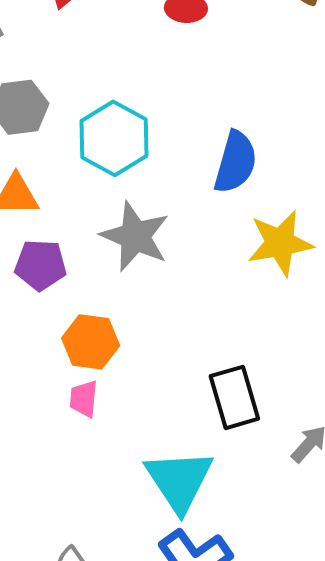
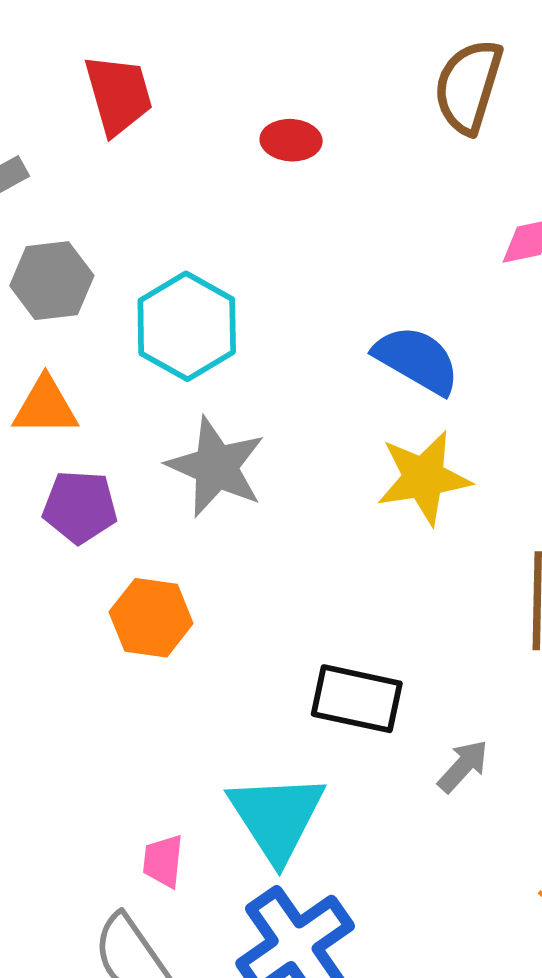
blue semicircle: (235, 162) -> (417, 360), moved, turned -76
black rectangle: (234, 397) -> (357, 699), turned -62
pink trapezoid: (84, 399) -> (163, 861), moved

